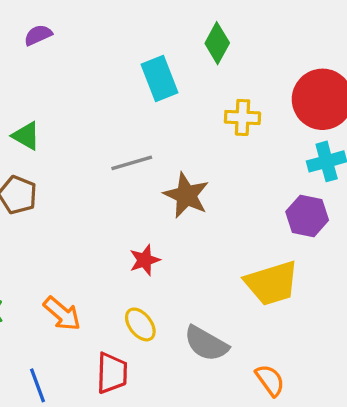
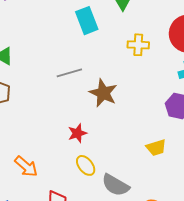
yellow trapezoid: (272, 283) -> (156, 148), size x0.6
yellow ellipse: (140, 324) -> (86, 165), moved

